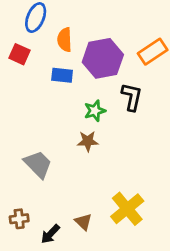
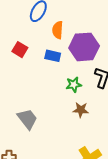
red square: (20, 54) -> (20, 50), moved
brown star: (88, 141) -> (81, 110), moved

